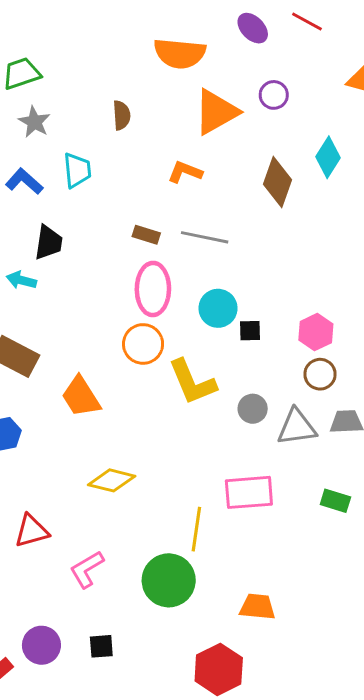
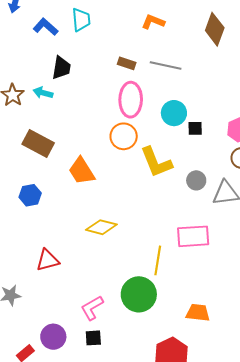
pink L-shape: (87, 569) -> (92, 308), moved

